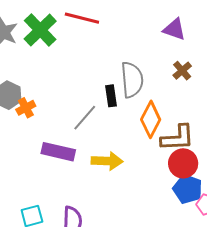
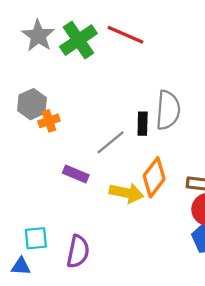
orange diamond: (151, 119) -> (154, 177), moved
purple rectangle: (58, 152) -> (76, 174), size x0.7

